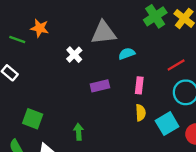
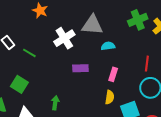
green line: (17, 40) -> (29, 53), moved
white cross: (74, 55) -> (64, 38), size x1.5
red line: (176, 65) -> (147, 64), turned -63

